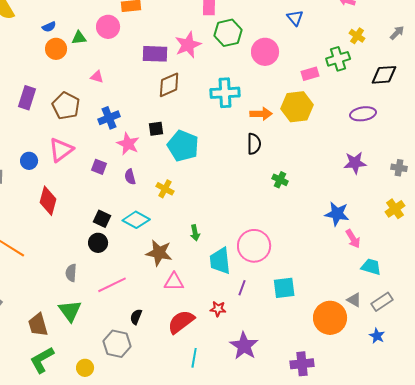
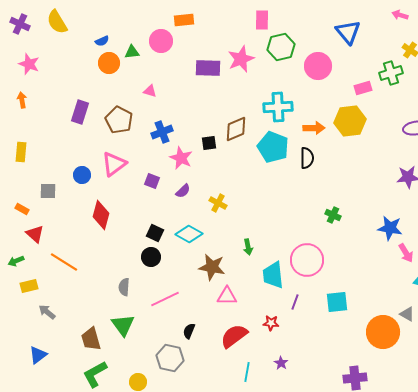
blue triangle: (295, 18) -> (348, 32), size x1.5
brown diamond: (169, 85) -> (236, 129), moved
cyan pentagon: (183, 146) -> (273, 147), moved
purple semicircle: (130, 177) -> (183, 191), turned -119
green cross: (280, 180) -> (333, 215), moved
purple star: (244, 346) -> (281, 363), moved, size x0.5

